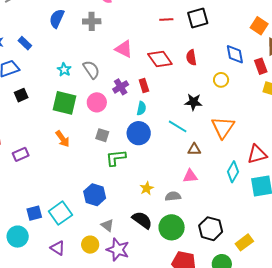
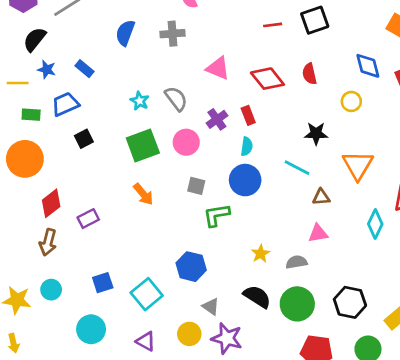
green square: (65, 103) -> (143, 146), turned -30
blue square: (34, 213) -> (103, 283), moved

